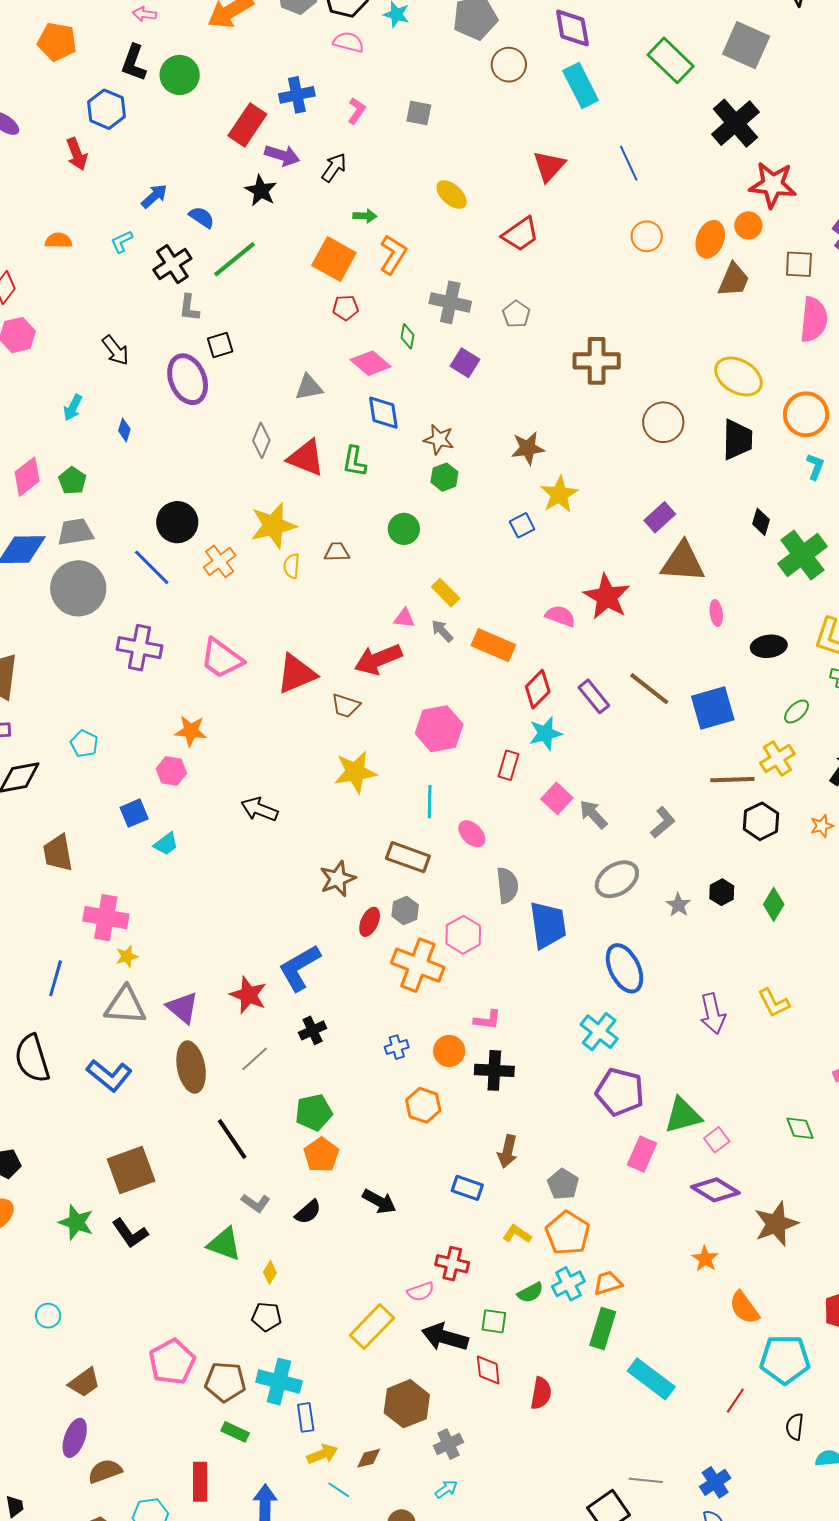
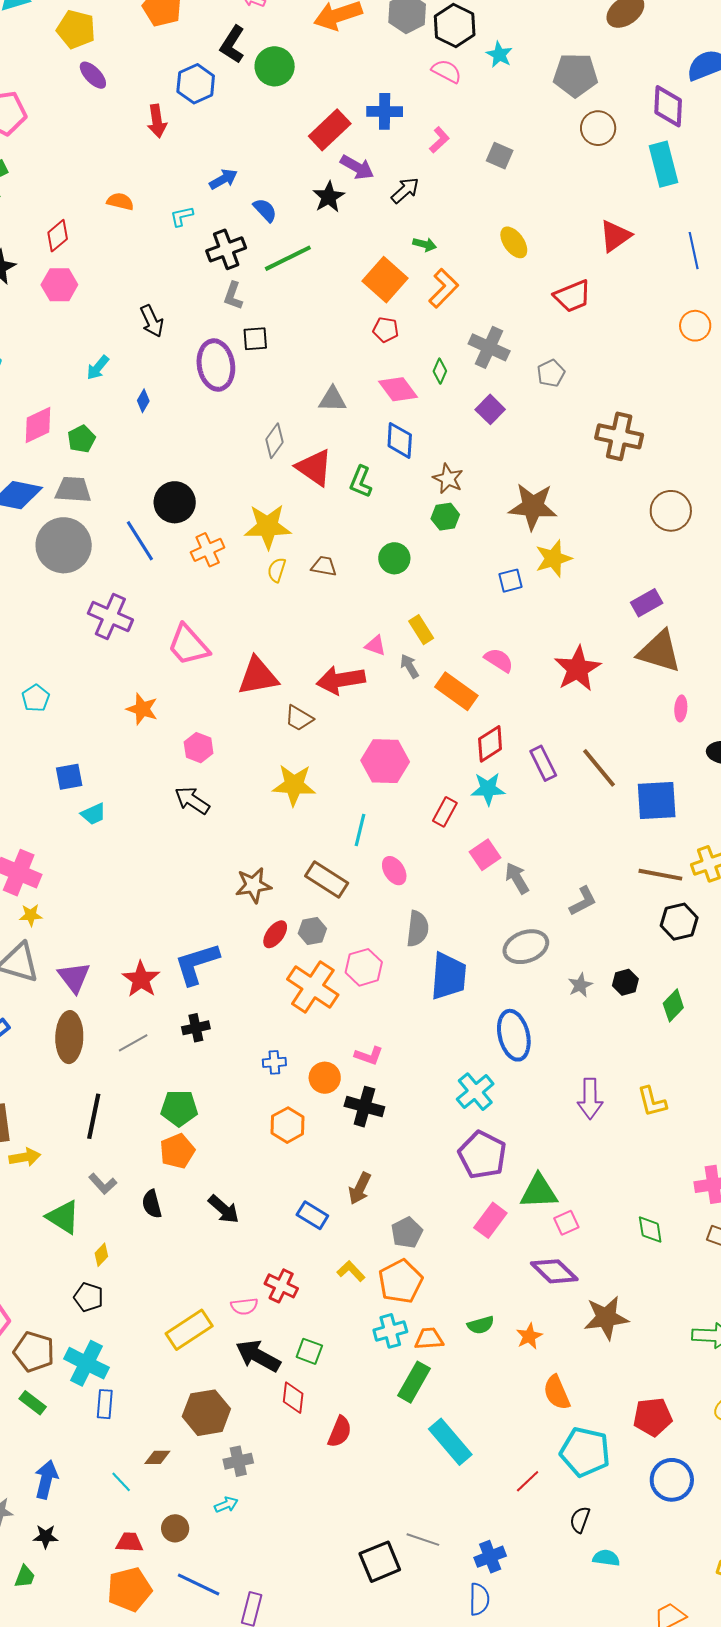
brown star: (528, 448) -> (533, 507), size x1.4
pink semicircle: (560, 616) -> (499, 660), moved
pink hexagon: (171, 771) -> (199, 748), moved
black line: (232, 1139) -> (94, 1116), turned 33
black semicircle: (308, 1212) -> (152, 1204), turned 104
green semicircle: (530, 1293) -> (481, 1325), moved
yellow arrow: (322, 1454) -> (25, 1157), moved

